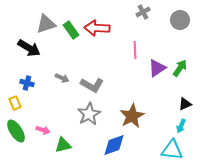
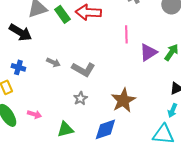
gray star: (89, 114) -> (80, 98), size x0.6
green triangle: (63, 145) -> (65, 129), moved

